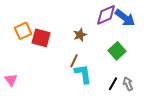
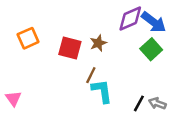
red square: (41, 38) -> (70, 48), moved
green square: (117, 51) -> (151, 49), moved
gray arrow: (128, 84) -> (157, 103), turned -48

